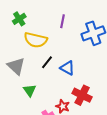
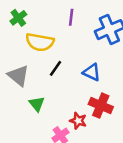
blue triangle: (67, 68) -> (92, 72), moved

